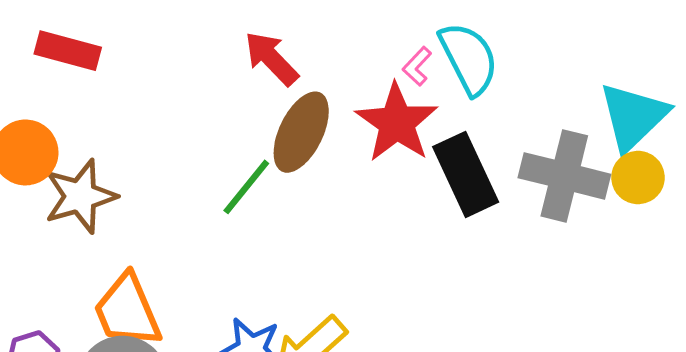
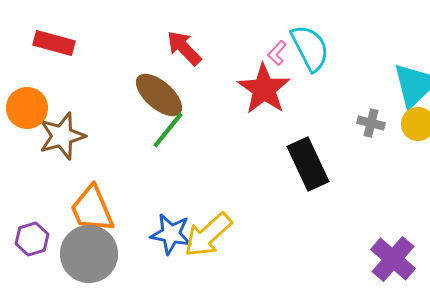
brown ellipse: (301, 132) -> (159, 95), moved, turned -75
black rectangle: (466, 174) -> (308, 164), moved
gray cross: (564, 176) -> (371, 123), size x0.5

